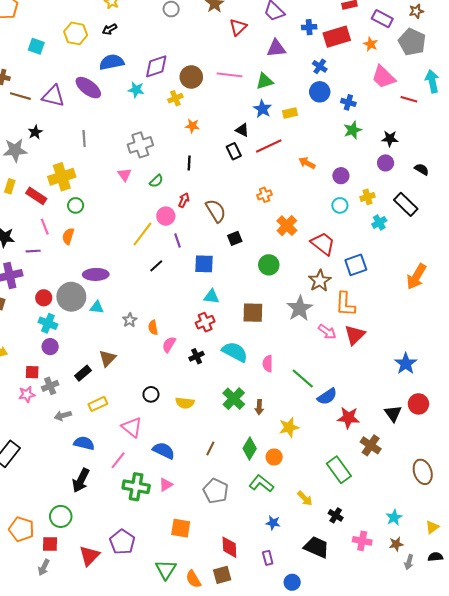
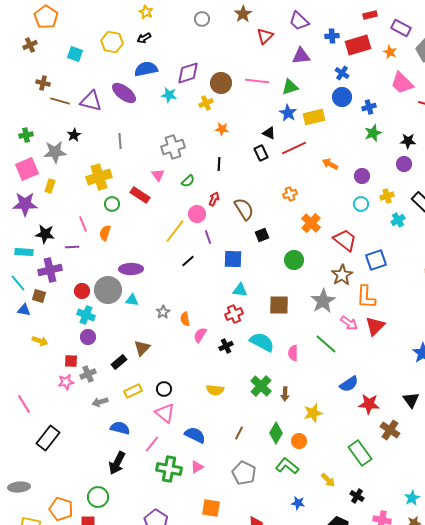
blue cross: (348, 102) -> (369, 107), turned -32
yellow rectangle: (290, 113) -> (314, 117), size x1.5
red rectangle: (36, 196) -> (140, 195), moved
green line: (303, 378) -> (326, 344), moved
black circle: (151, 394) -> (164, 389), moved

